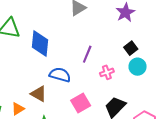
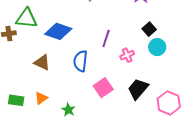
blue diamond: (40, 43) -> (58, 31), turned -72
blue semicircle: (60, 75) -> (80, 61), turned -95
brown triangle: (39, 94) -> (42, 62), moved

